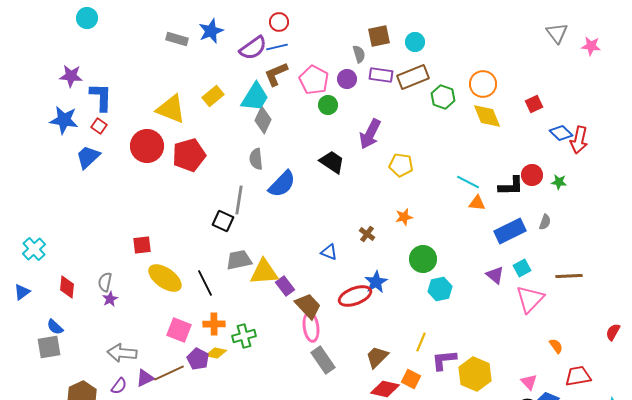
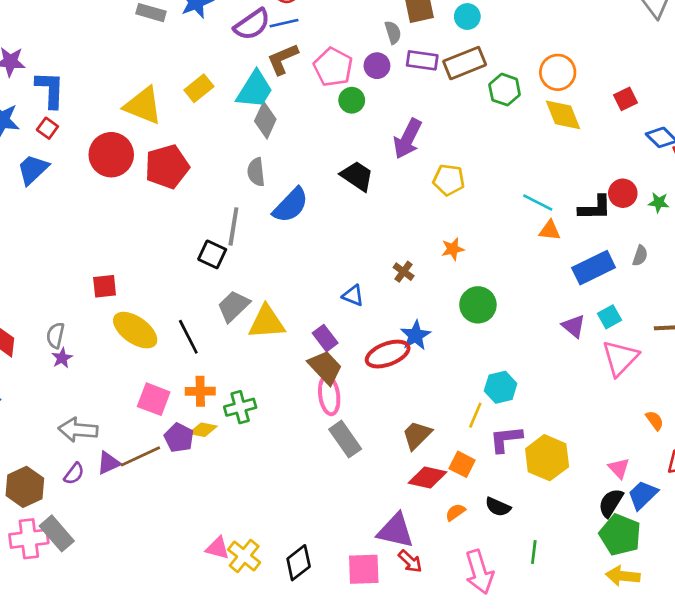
gray trapezoid: (239, 260) -> (233, 306), turned -32
purple rectangle: (285, 286) -> (325, 338), moved
cyan hexagon: (440, 289) -> (501, 387), moved

